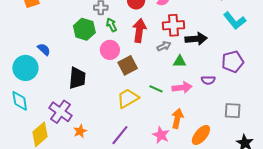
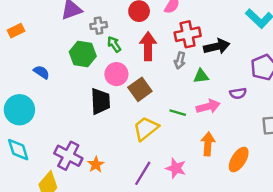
gray arrow: (164, 46) -> (180, 60), turned 136
blue semicircle: (44, 49) -> (41, 72), moved
black trapezoid: (77, 78) -> (100, 101), moved
orange star: (80, 131) -> (96, 164), moved
pink star: (161, 135) -> (176, 168), moved

